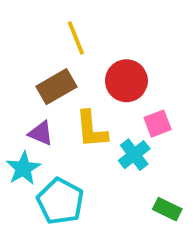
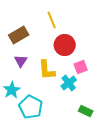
yellow line: (76, 38) -> (52, 20), moved
brown rectangle: (56, 87) -> (19, 35), moved
purple triangle: (41, 133) -> (21, 61), moved, turned 40

